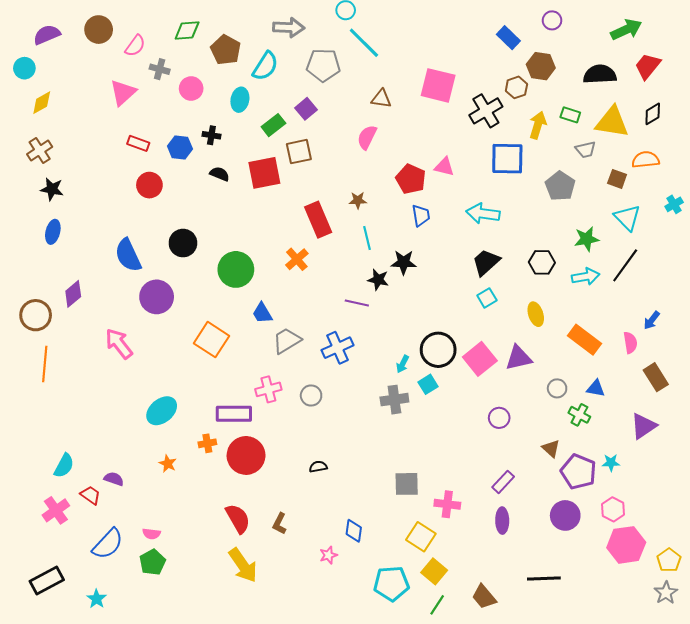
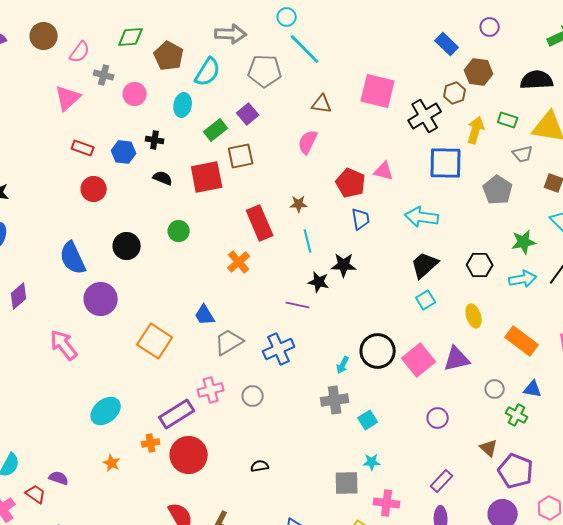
green circle: (236, 269) -> (179, 231), moved, size x0.6
cyan square: (428, 384) -> (368, 420), moved
purple rectangle: (234, 414) -> (177, 414), turned -32
cyan star: (611, 463) -> (372, 462), moved

